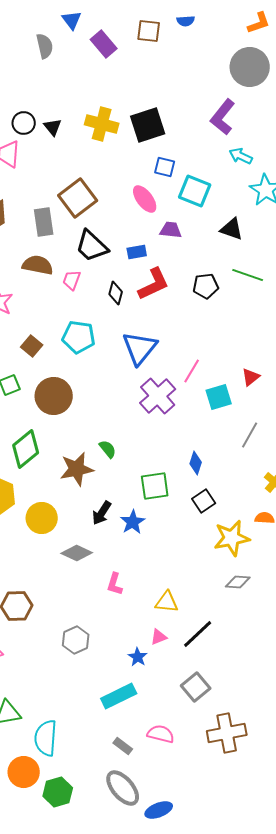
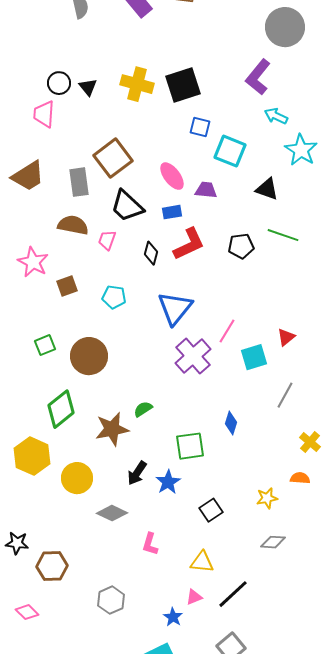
pink ellipse: (145, 199) -> (172, 176), moved
cyan pentagon: (79, 337) -> (114, 297), size x0.7
brown square: (32, 346) -> (67, 286), moved, turned 30
green semicircle: (108, 449) -> (143, 409), turned -84
black square: (204, 501) -> (211, 510), moved
yellow star: (232, 538) -> (267, 498), size x0.6

